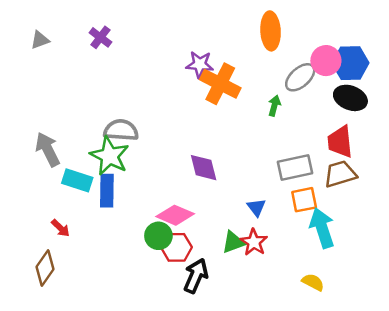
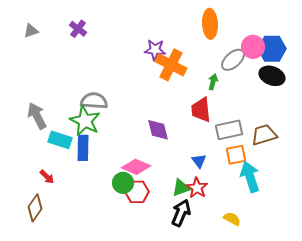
red trapezoid: (340, 142) -> (201, 110), moved
black arrow: (196, 276) -> (181, 213), moved
yellow semicircle: (313, 282) -> (232, 219), moved

